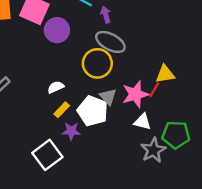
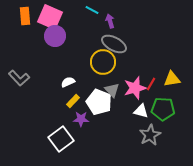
purple circle: (57, 30) -> (55, 36), moved
yellow triangle: (165, 74) -> (172, 79), moved
green pentagon: (176, 135) -> (163, 109), moved

